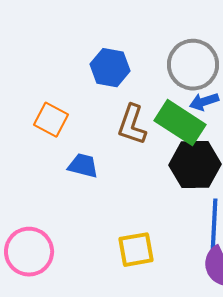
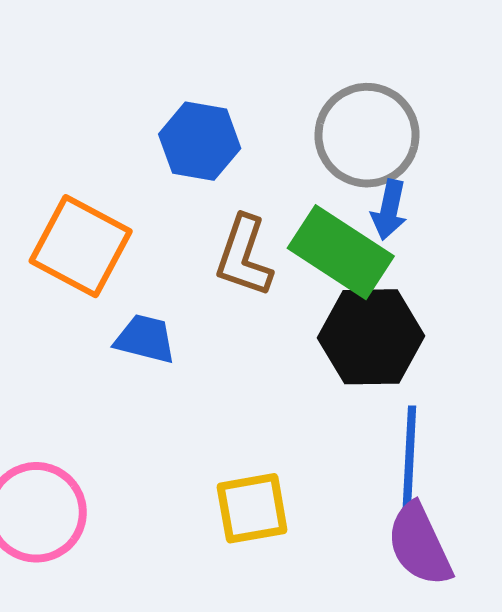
blue arrow: (204, 102) -> (389, 210), turned -60
orange square: (51, 120) -> (81, 246), size x1.4

